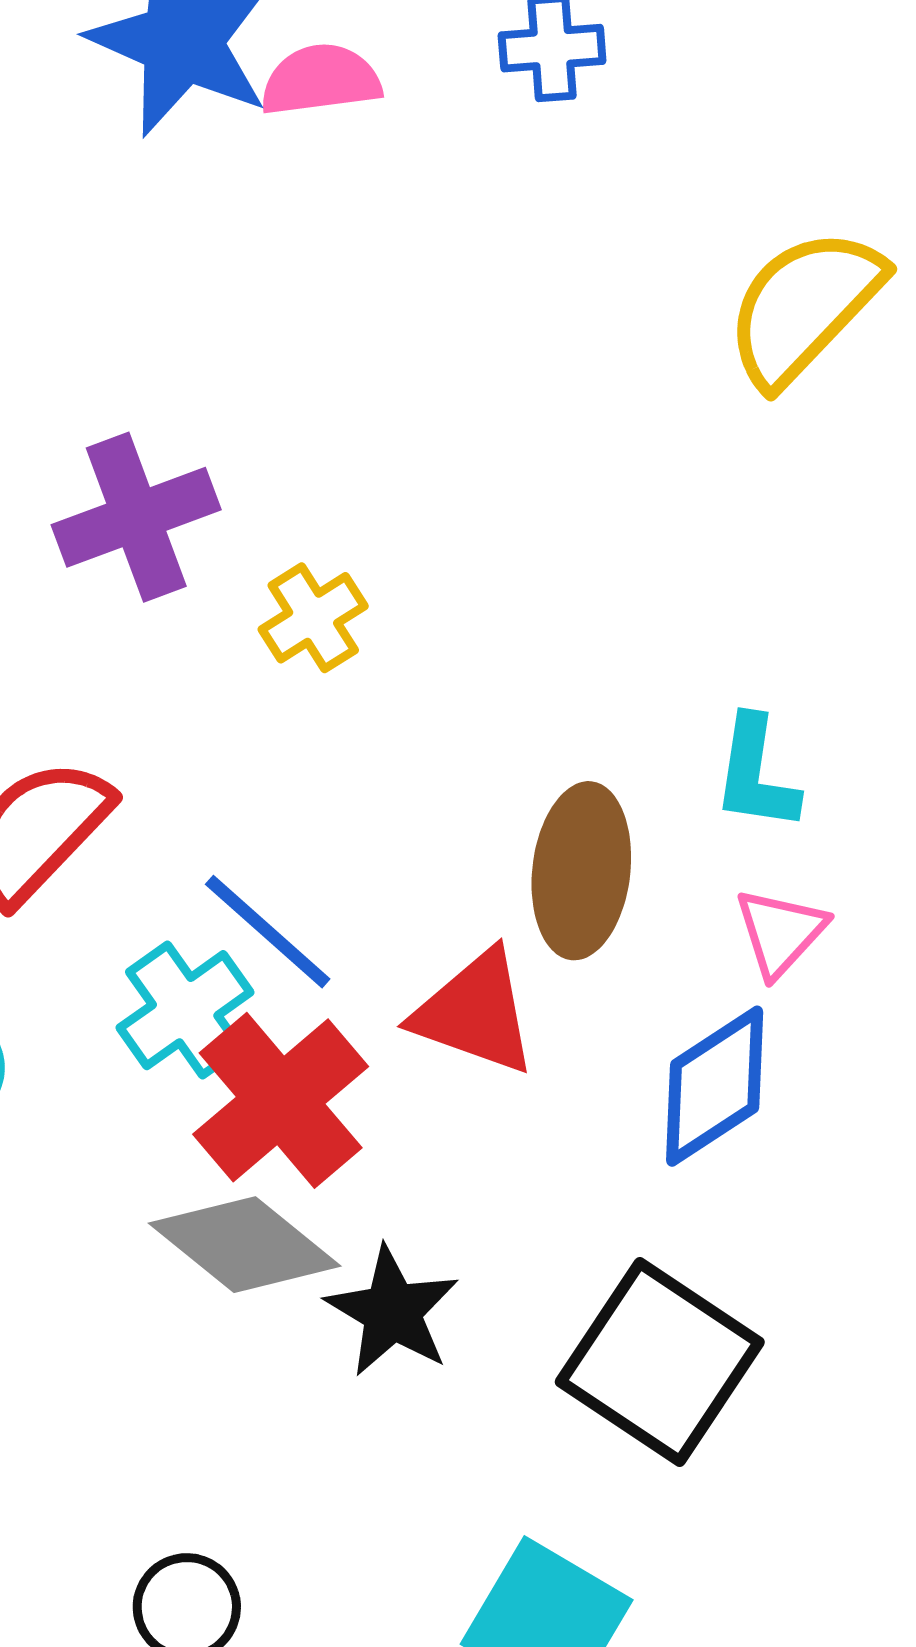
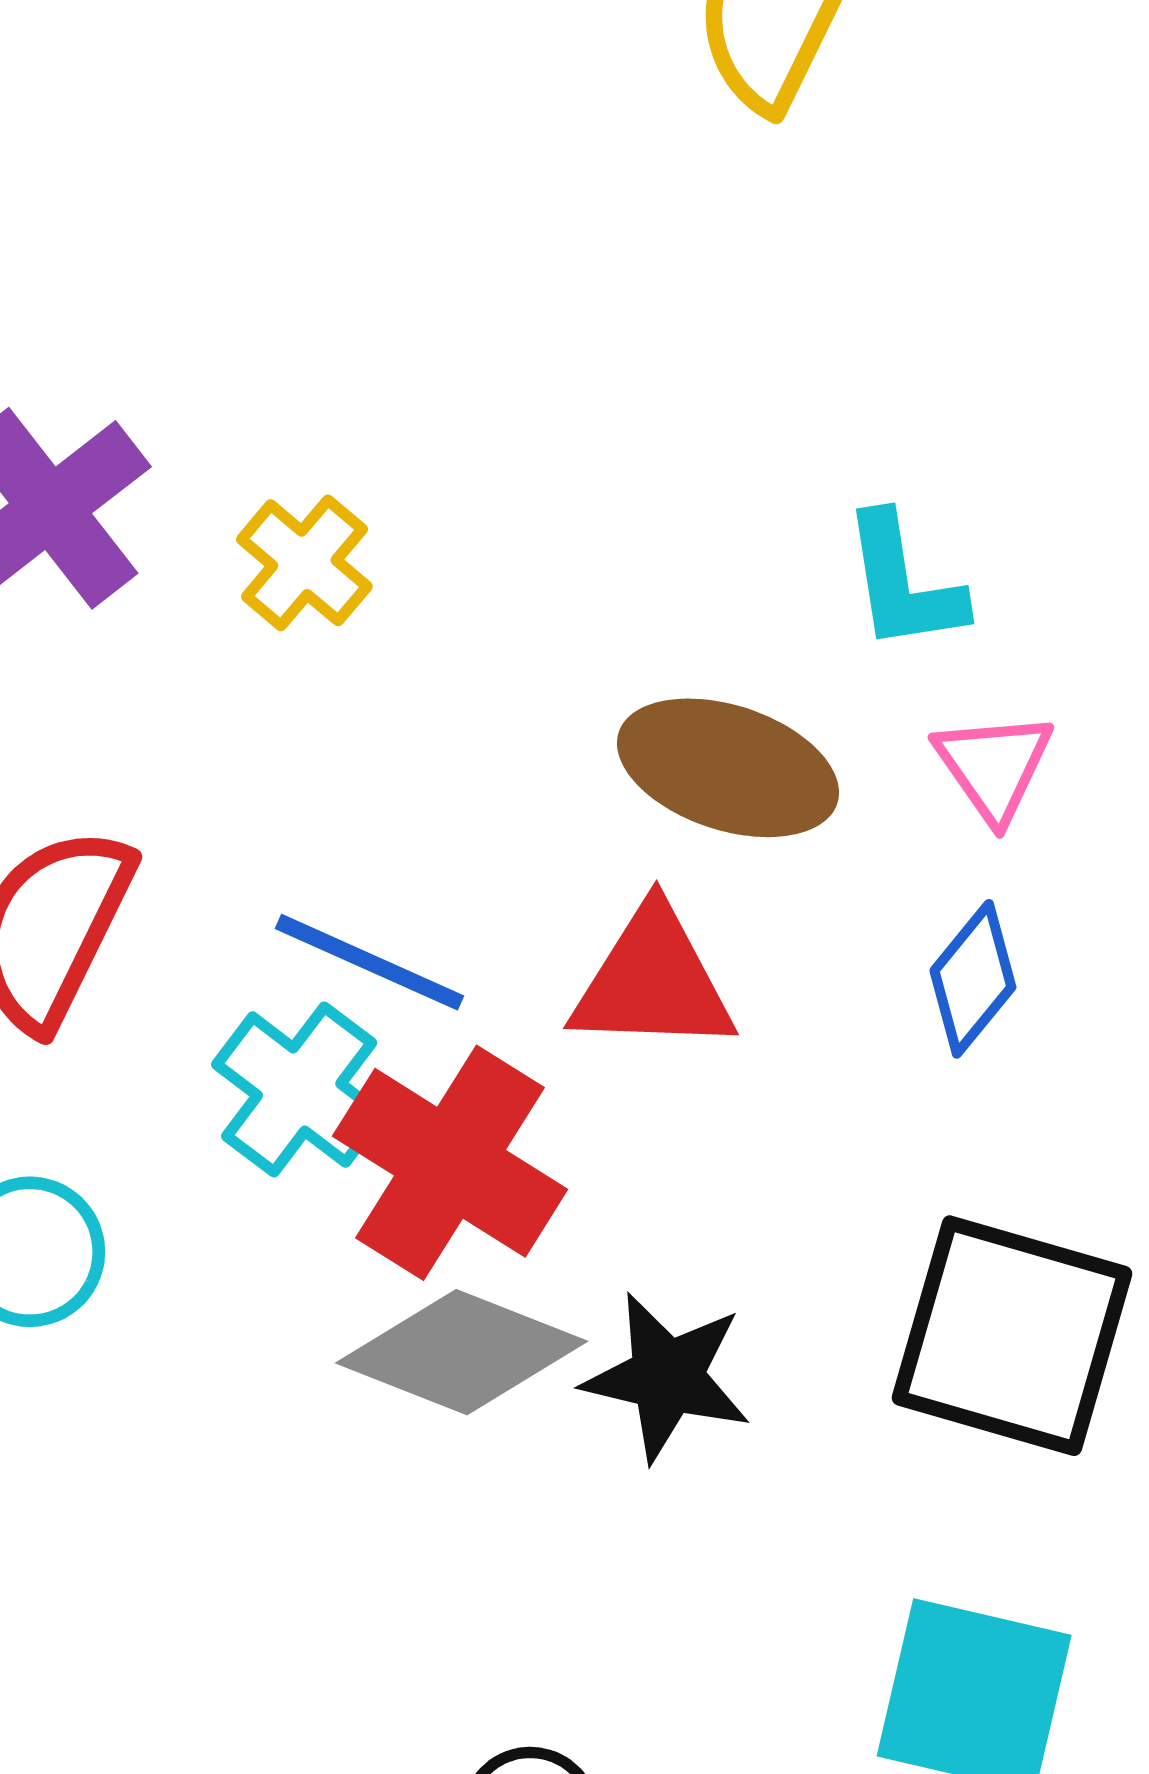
brown ellipse: (581, 871) -> (728, 768), turned -61
blue diamond: (715, 1086) -> (973, 979), size x0.7

